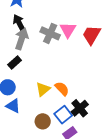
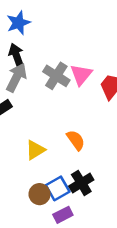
orange semicircle: (62, 89) -> (76, 140), moved
brown circle: (43, 121) -> (40, 194), moved

